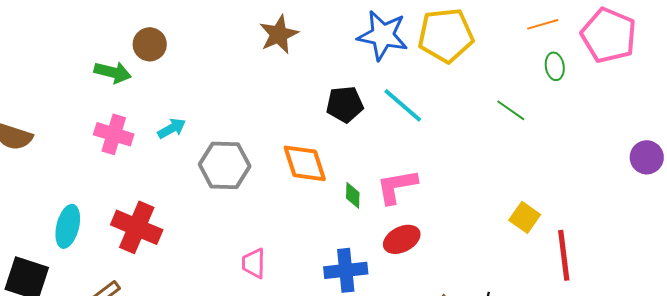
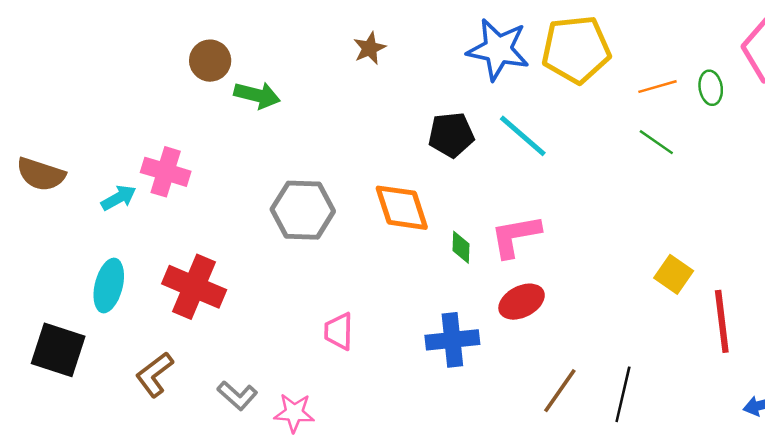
orange line: (543, 24) -> (658, 87), moved
brown star: (279, 34) -> (370, 48), size x0.7
green arrow: (113, 72) -> (257, 95), moved
cyan arrow: (172, 128) -> (119, 198), moved

